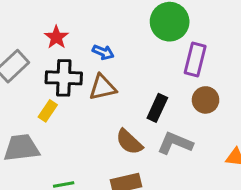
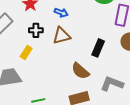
black cross: (64, 78) -> (36, 30), size x0.6
gray L-shape: (175, 143) -> (112, 84), moved

